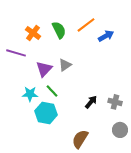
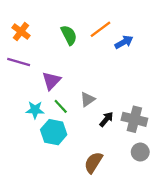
orange cross: (33, 33) -> (21, 32), moved
gray triangle: (65, 65) -> (88, 99), moved
gray cross: (115, 102) -> (134, 119), size x1.5

